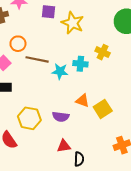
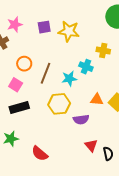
brown line: (37, 59) -> (45, 73), turned -65
cyan cross: (80, 64) -> (86, 67), turned 32
yellow hexagon: (29, 118) -> (59, 104), moved
red triangle: (64, 146) -> (91, 145), turned -48

